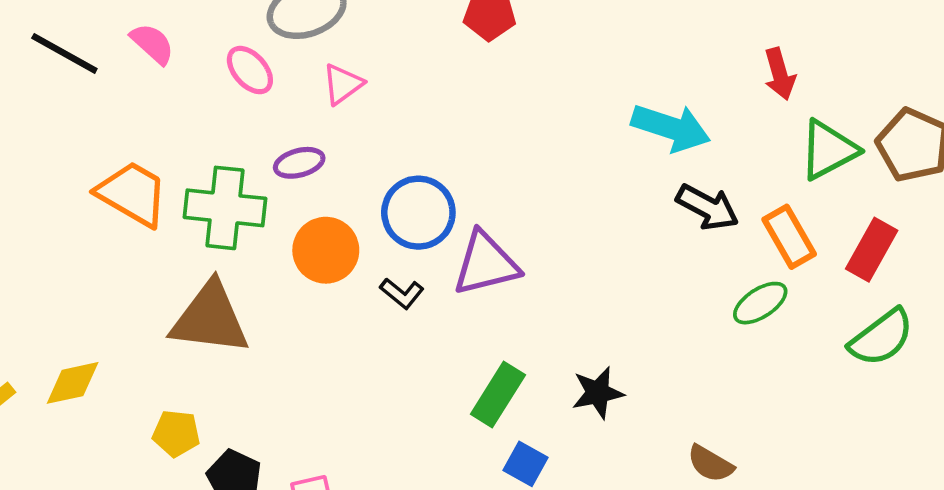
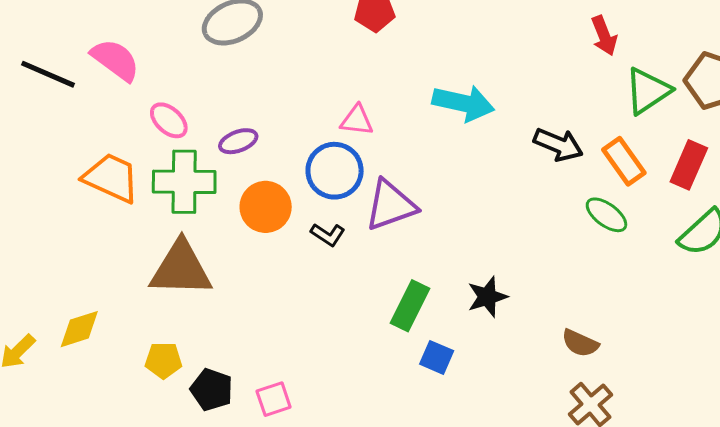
pink semicircle: (152, 44) -> (115, 60), size x1.4
pink ellipse: (250, 70) -> (169, 120), moved
pink triangle: (343, 84) -> (357, 120), moved, turned 48
cyan arrow: (671, 128) -> (463, 103), moved
green ellipse: (760, 303) -> (606, 215), turned 75

